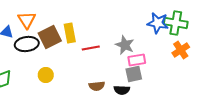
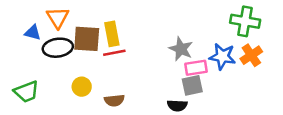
blue star: (158, 23) -> (222, 56), moved
brown square: (50, 37) -> (87, 39), turned 30
red line: (91, 48) -> (114, 53), moved
brown semicircle: (97, 86) -> (114, 100), moved

